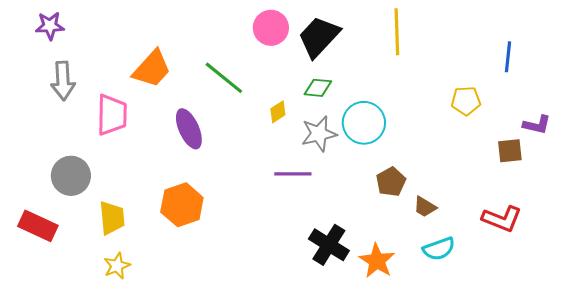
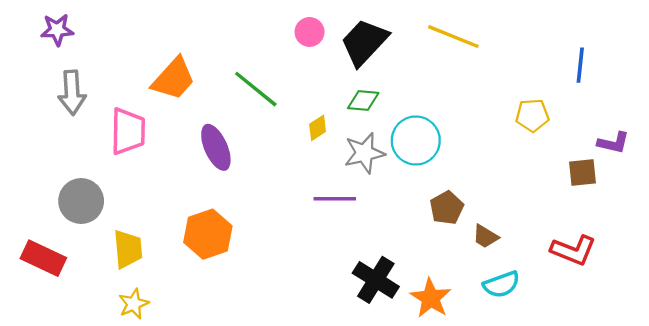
pink circle: (271, 28) -> (310, 32), size x0.7
yellow line: (397, 32) -> (453, 37), turned -66

